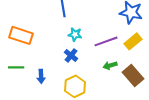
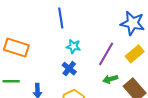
purple line: (106, 41) -> (106, 54), turned -40

